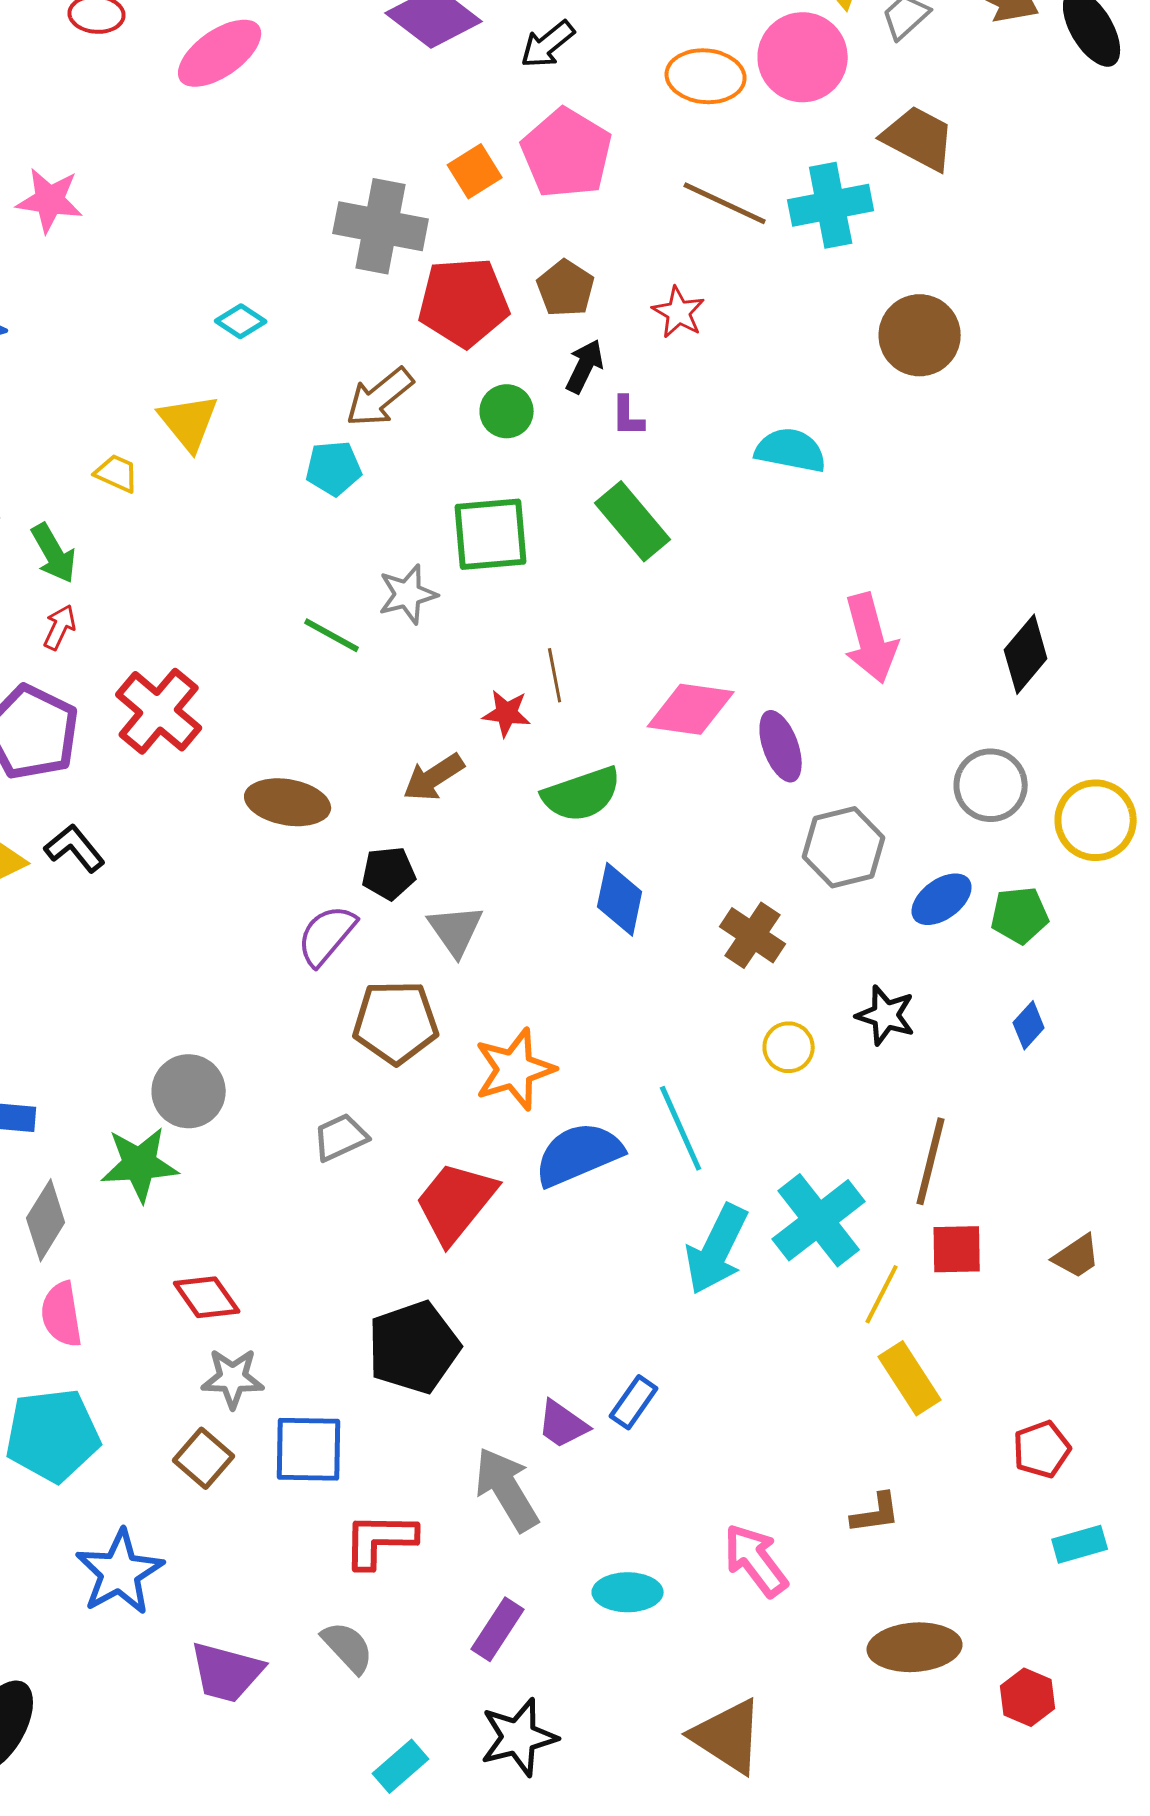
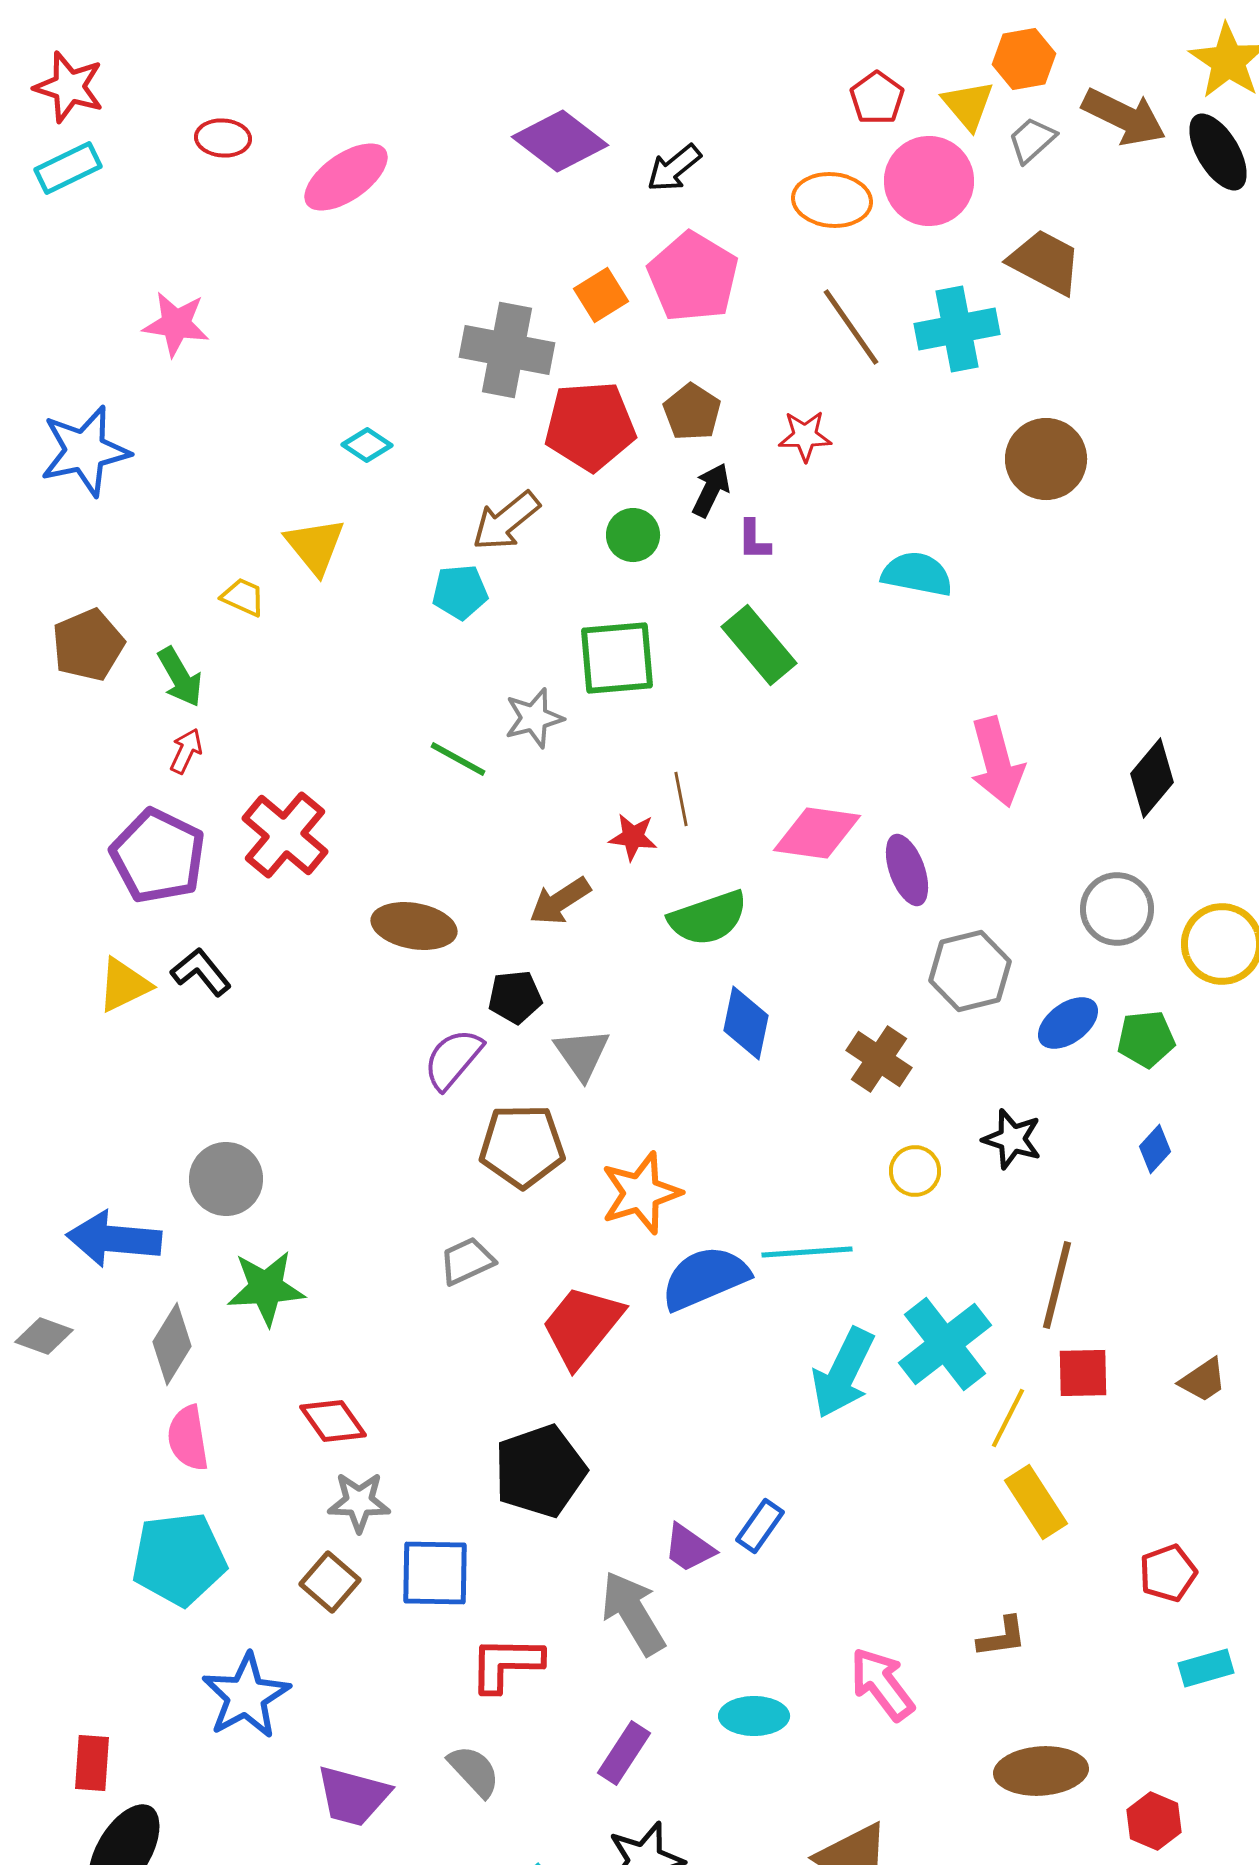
brown line: (725, 203) -> (851, 327), turned 30
red star: (679, 312) -> (805, 436), turned -30
gray circle: (189, 1091) -> (226, 1179), moved
cyan line: (681, 1128) -> (807, 1252), turned -70

